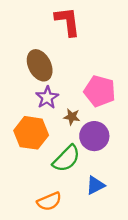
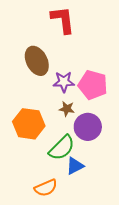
purple star: (47, 97) -> (64, 82), moved, turned 30
blue triangle: (95, 185) -> (75, 166), moved

